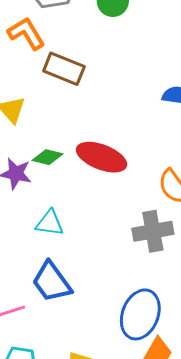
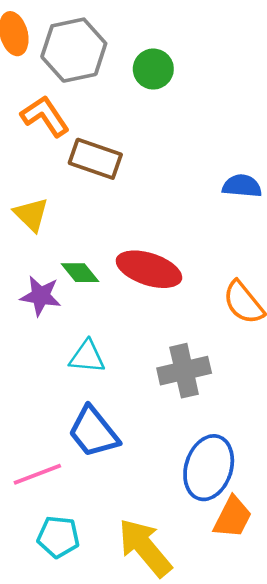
green diamond: (48, 157) -> (80, 273), turned 40
gray cross: (153, 231) -> (184, 371), moved

